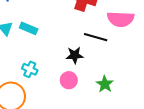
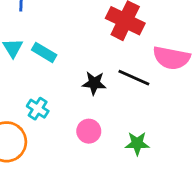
black star: (75, 55) -> (94, 83), moved
green star: (105, 84) -> (137, 143), turned 30

